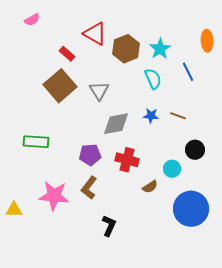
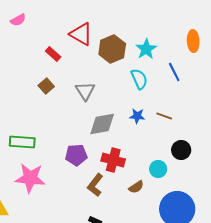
brown square: (60, 86) -> (46, 86), size x0.5
brown L-shape: (89, 188) -> (95, 185), moved
pink star: (54, 196) -> (30, 178), moved

